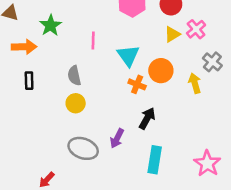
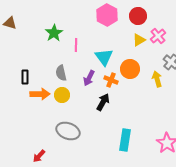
green star: (50, 25) -> (54, 33), moved
orange arrow: (24, 47) -> (40, 94), moved
black arrow: (147, 118) -> (103, 102), moved
purple arrow: (117, 138) -> (89, 78), moved

